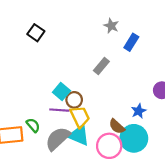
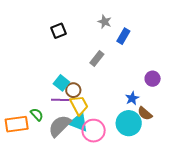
black square: (36, 33) -> (58, 31), moved, turned 35
brown semicircle: (117, 126) -> (145, 114), moved
pink circle: (109, 146) -> (94, 131), moved

